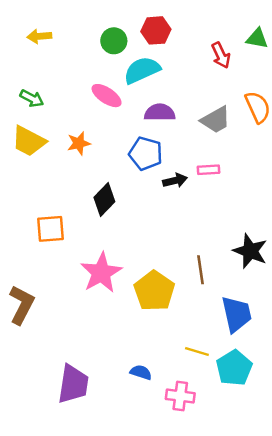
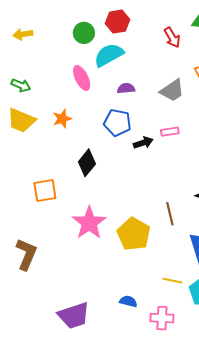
pink ellipse: (107, 96) -> (82, 78), turned 35
purple semicircle: (160, 113) -> (126, 88), size x0.7
purple trapezoid: (73, 384) -> (74, 315), turned 68

